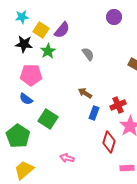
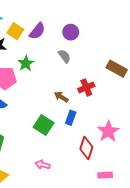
purple circle: (114, 17) -> (71, 32), moved
green star: (48, 51) -> (26, 63), moved
red cross: (118, 105) -> (86, 87), moved
green square: (48, 119) -> (44, 125), moved

